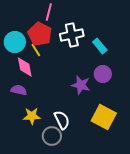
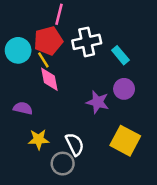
red pentagon: (40, 34) -> (48, 41), turned 30
pink diamond: (25, 67) -> (49, 79), moved

